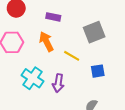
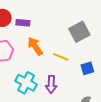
purple rectangle: (53, 17) -> (23, 23), moved

